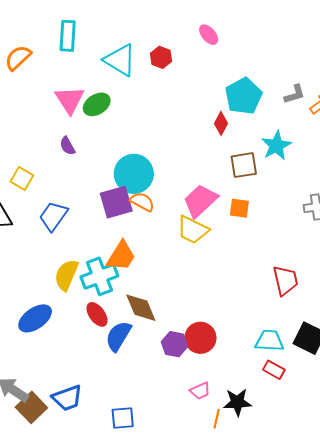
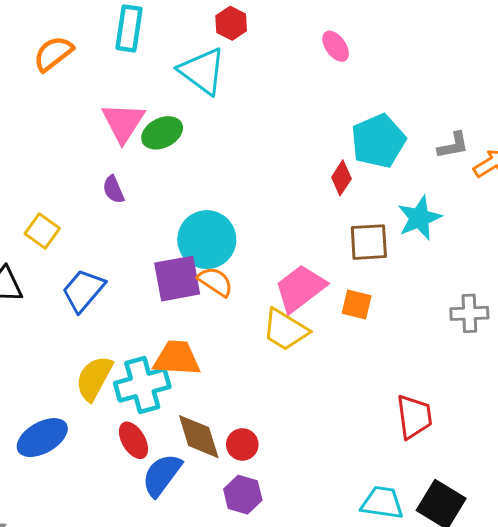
red hexagon: (161, 57) -> (231, 23), moved
orange trapezoid: (121, 256) -> (177, 358), turned -124
red circle: (200, 338) -> (242, 444), moved, size x0.7

